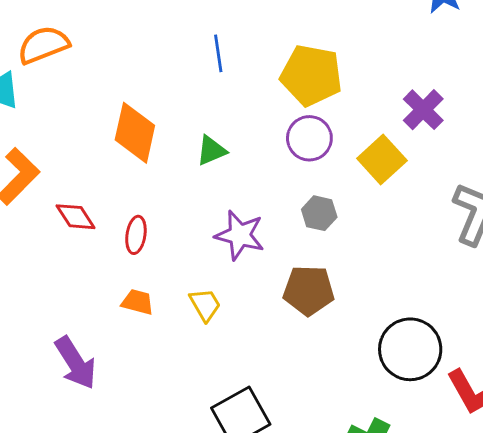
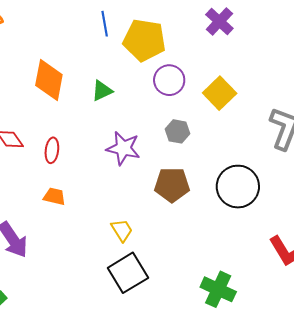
yellow pentagon: (311, 75) -> (144, 40), moved
purple cross: (423, 110) -> (219, 21), moved
yellow trapezoid: (205, 305) -> (122, 230), moved
black circle: (410, 349) -> (238, 187), moved

